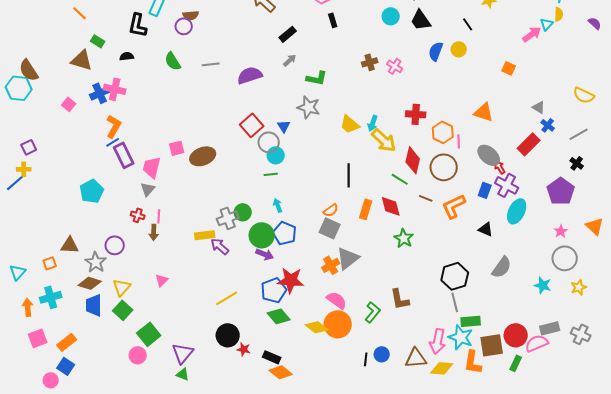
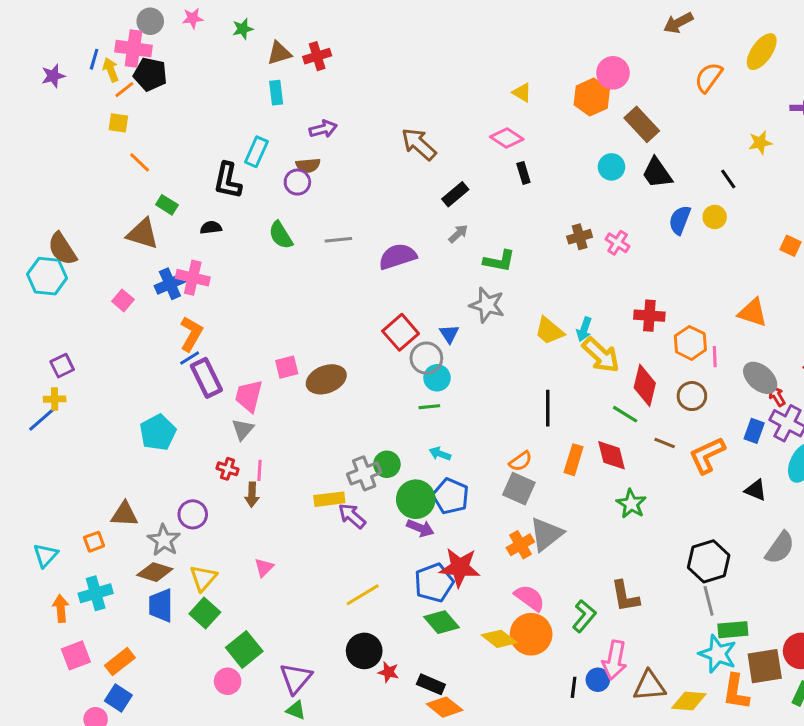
brown circle: (444, 167) -> (692, 396), size x0.7
cyan arrow: (278, 205) -> (440, 454), turned -48
pink arrow: (438, 341) -> (615, 660), moved

